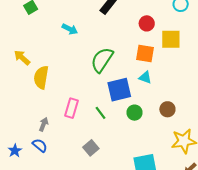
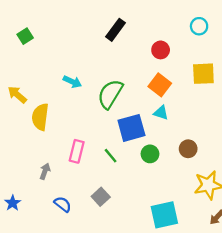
cyan arrow: (70, 29) -> (72, 82), moved
yellow square: (171, 39) -> (203, 74), moved
orange square: (145, 53) -> (160, 85), turned 30
blue semicircle: (40, 145) -> (63, 204), moved

